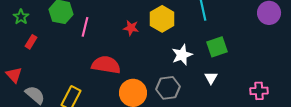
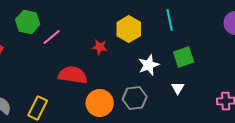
pink line: (85, 27) -> (52, 37), turned 36
red star: (131, 28) -> (100, 47), moved

